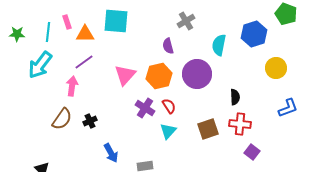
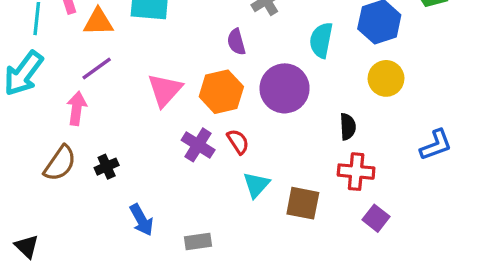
yellow circle: (276, 68) -> (386, 78), moved
brown square: (208, 129) -> (303, 203), moved, turned 30
cyan triangle: (168, 131) -> (256, 185), moved

